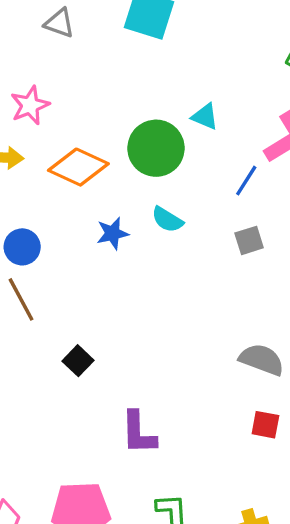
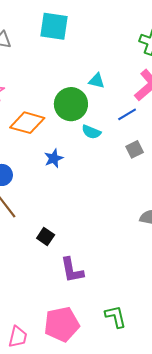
blue line: (246, 181) -> (127, 114), turned 36
cyan semicircle: (167, 220) -> (91, 132), moved
purple L-shape: (138, 433) -> (72, 270), moved

